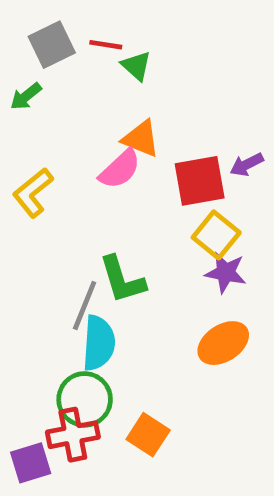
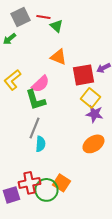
pink semicircle: (120, 169) -> (40, 84), moved
green L-shape: (122, 280) -> (35, 100), moved
cyan semicircle: (99, 343) -> (40, 144), size x0.7
green circle: (85, 399) -> (46, 190), moved

